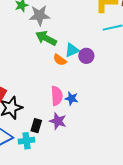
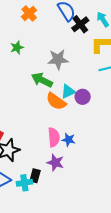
gray star: (40, 15) -> (58, 59), moved
orange semicircle: (60, 60) -> (56, 101), size x1.5
black rectangle: (36, 126) -> (35, 176), moved

